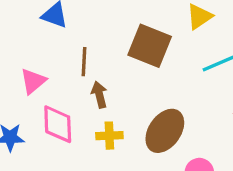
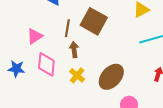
brown square: (150, 46) -> (94, 21), moved
yellow cross: (109, 136) -> (77, 75), turned 35

